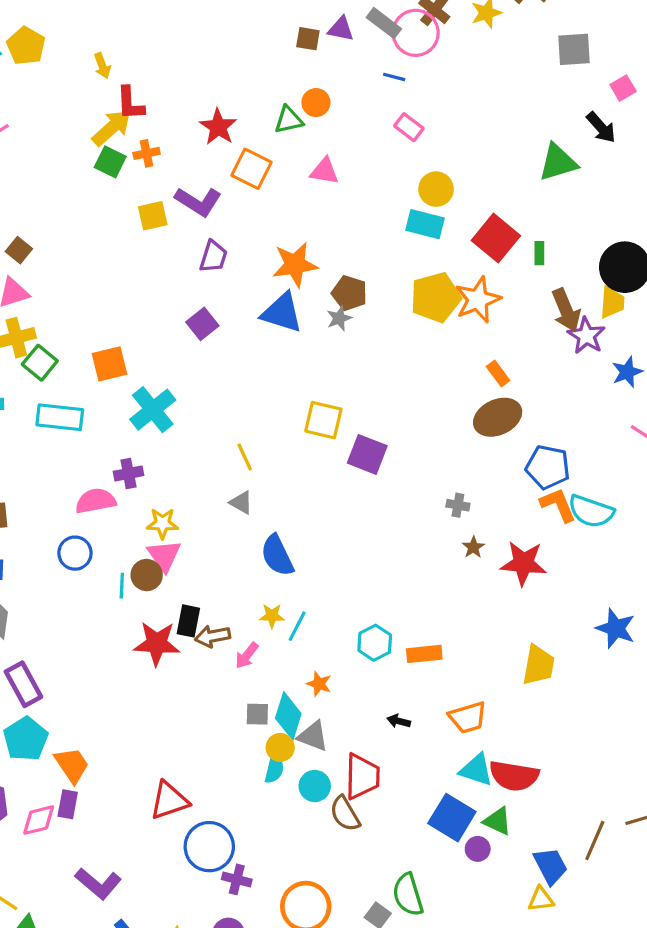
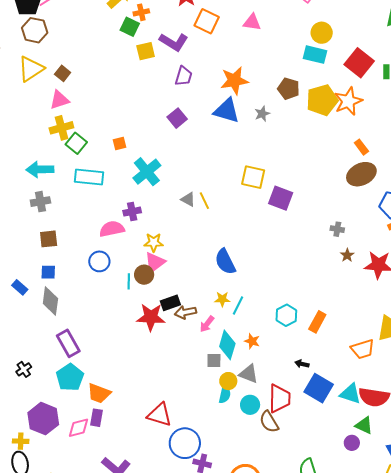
green square: (110, 162) -> (130, 27), moved
brown pentagon: (350, 293) -> (289, 89), moved
orange square: (109, 364) -> (120, 144), size x0.6
gray triangle: (241, 503) -> (188, 199), moved
pink triangle: (164, 556) -> (155, 262), turned 30
black rectangle: (188, 621) -> (170, 303), turned 60
orange rectangle: (424, 654) -> (317, 322), turned -55
cyan diamond: (288, 716) -> (227, 345), moved
orange trapezoid: (468, 717) -> (363, 349), moved
orange trapezoid: (72, 765) -> (99, 393), turned 145
red triangle: (169, 801) -> (160, 415), turned 36
blue square: (452, 818) -> (319, 388), moved

